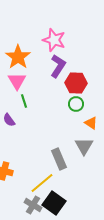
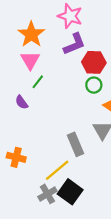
purple L-shape: (58, 66) -> (74, 44), turned 35
green line: (24, 101) -> (38, 82), turned 56
gray cross: (33, 205) -> (47, 194), turned 30

